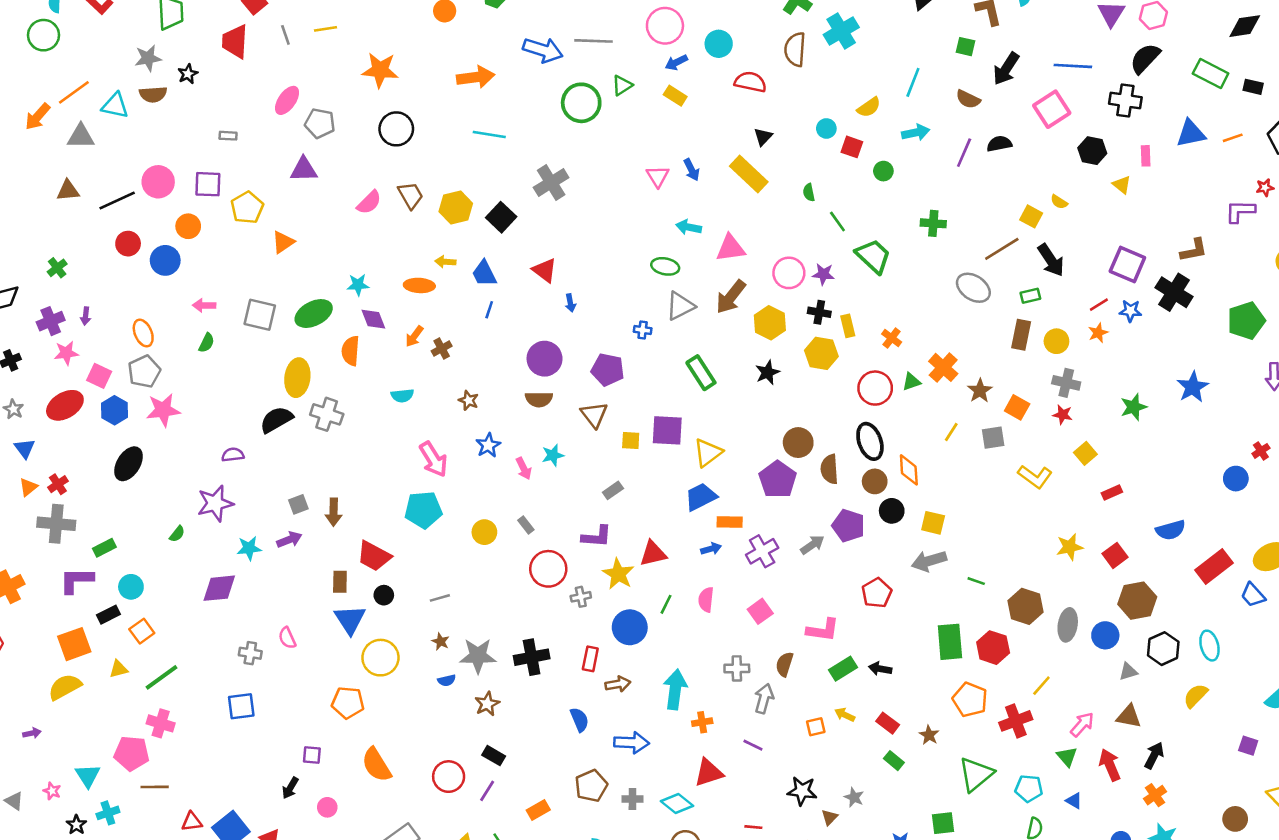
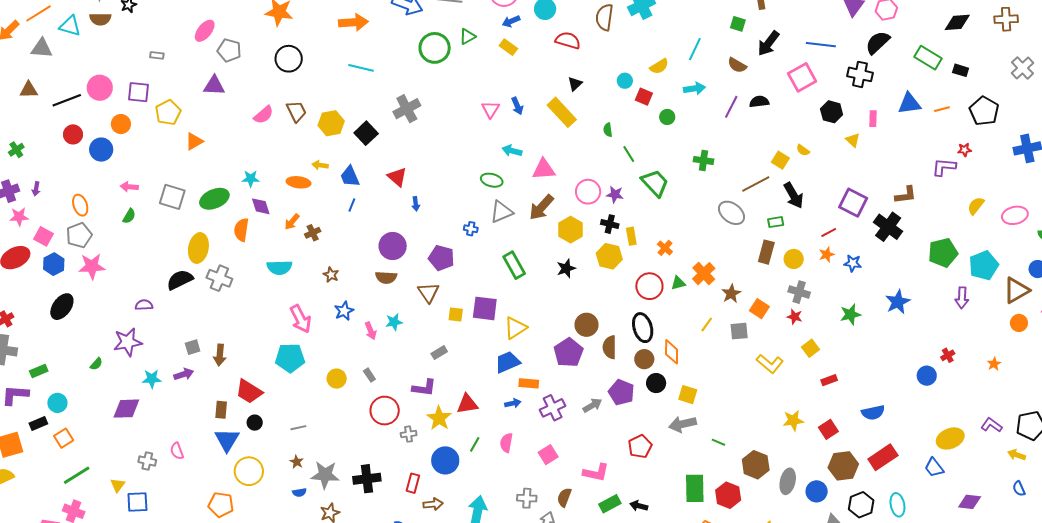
blue star: (1130, 311) -> (853, 263), moved
cyan semicircle: (402, 396) -> (279, 267), size x1.4
red rectangle: (1214, 567) -> (883, 457), moved
yellow triangle: (119, 669) -> (118, 485), moved, turned -42

